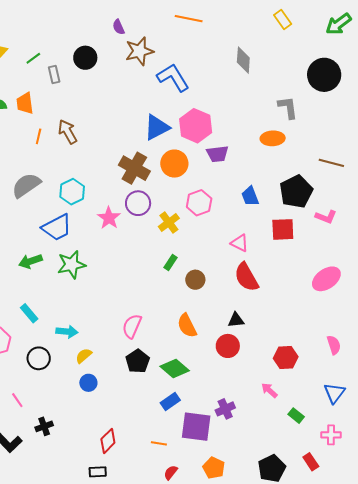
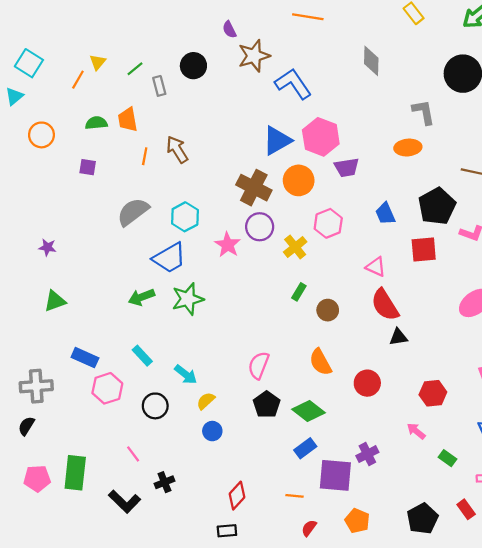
black triangle: (236, 320) -> (398, 337), moved
cyan arrow: (67, 332) -> (186, 374), turned 35

